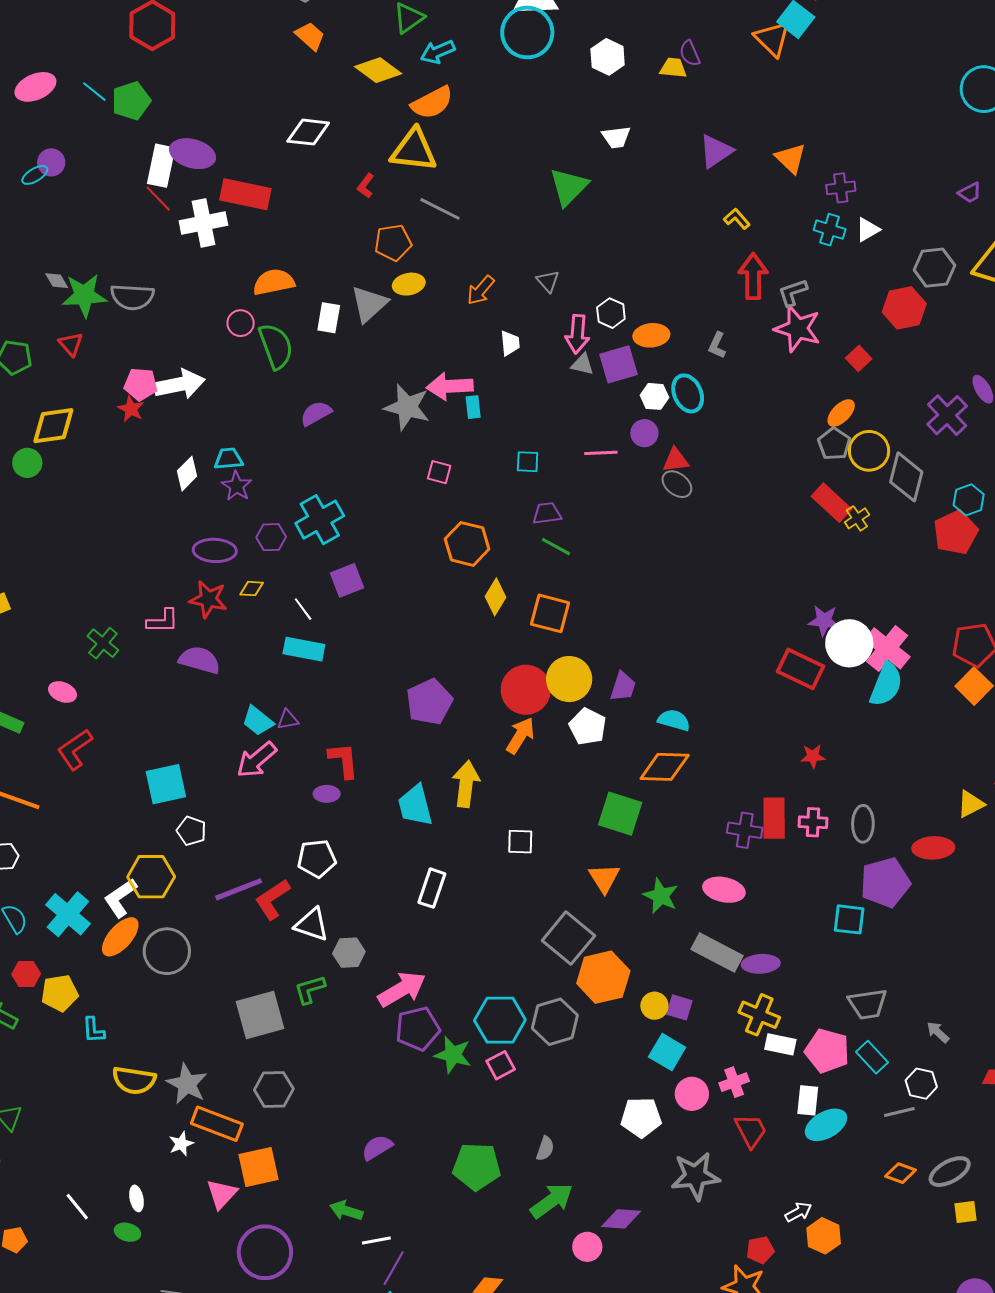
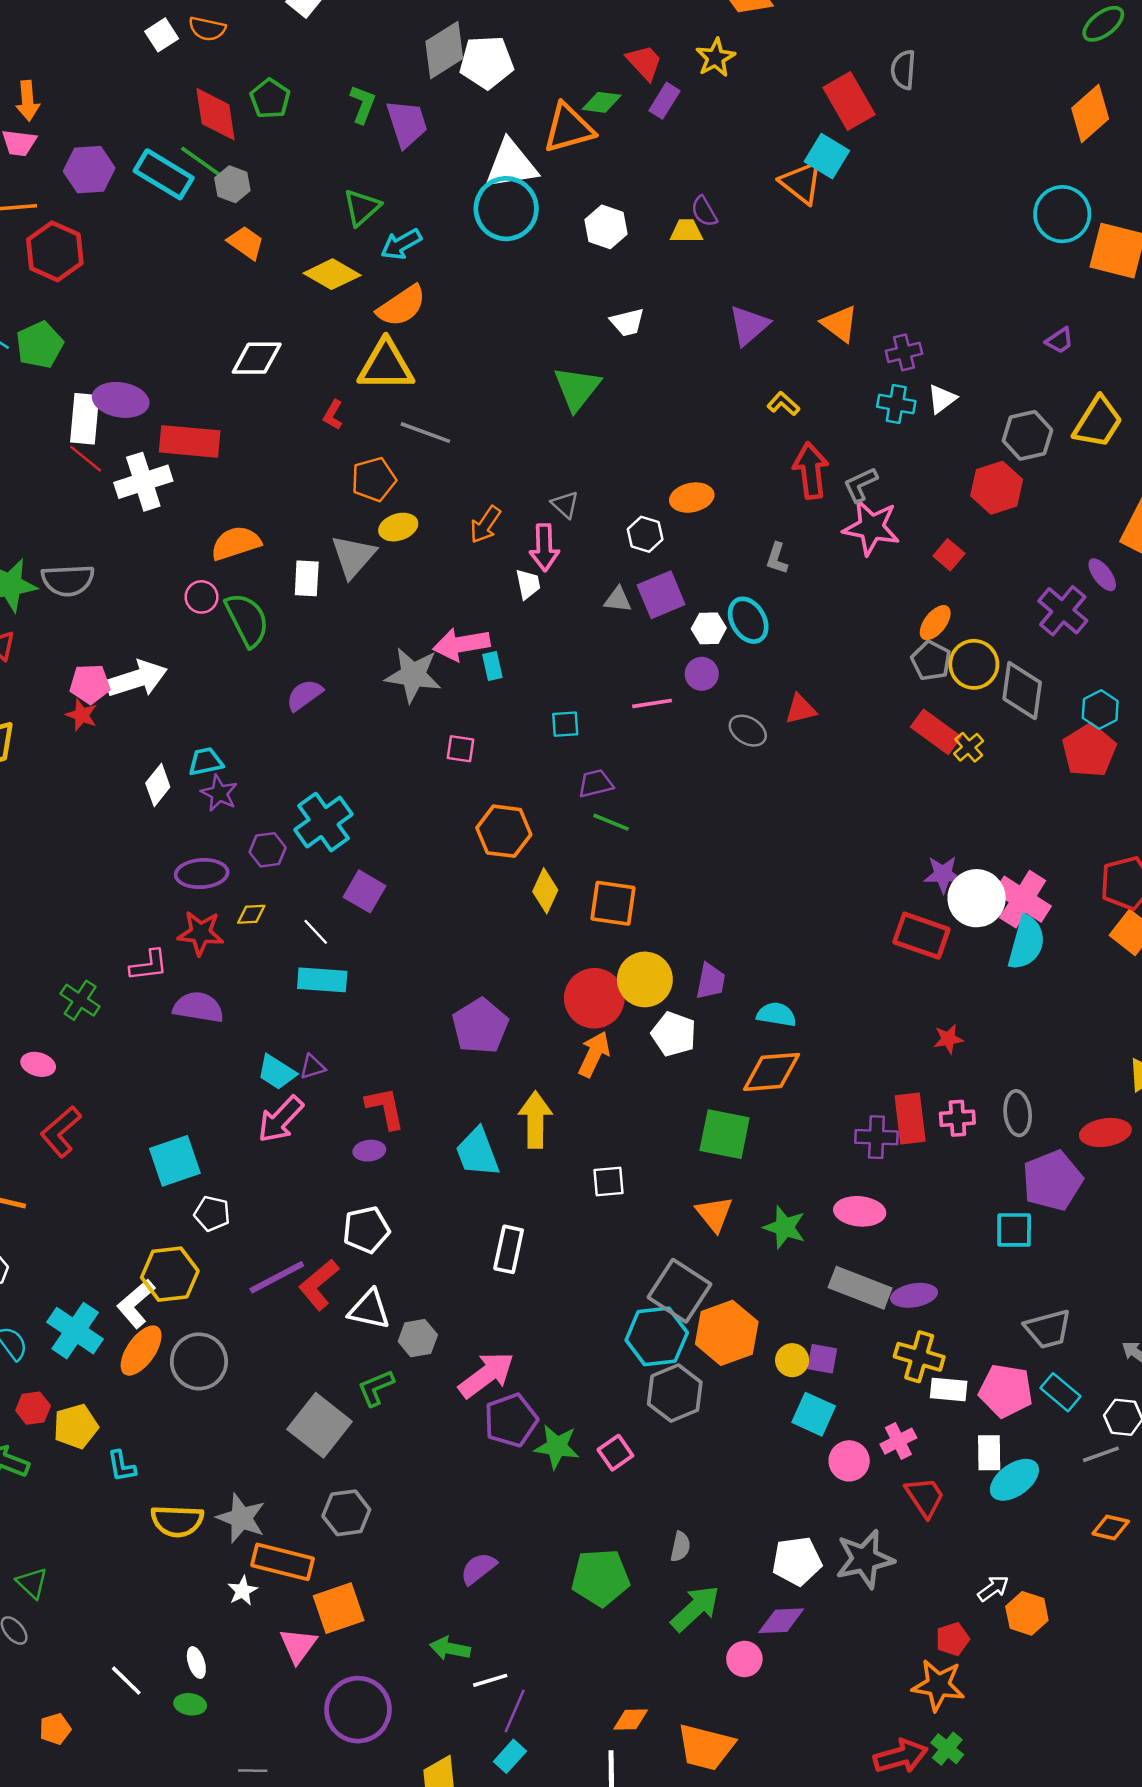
pink arrow: (577, 334) -> (544, 548), moved
orange ellipse: (651, 335) -> (692, 498), moved
red triangle: (676, 460) -> (801, 709), moved
purple square: (347, 580) -> (365, 891), turned -32
gray square: (260, 1015) -> (320, 1425), turned -30
cyan hexagon: (500, 1020) -> (657, 1336), moved
white pentagon: (641, 1117) -> (797, 1561), moved

